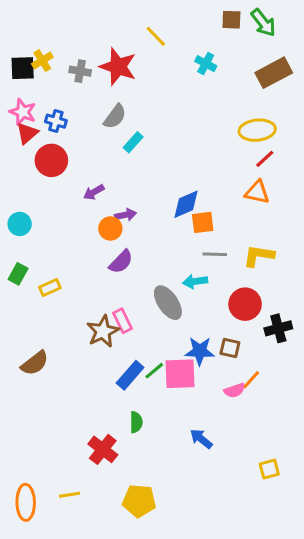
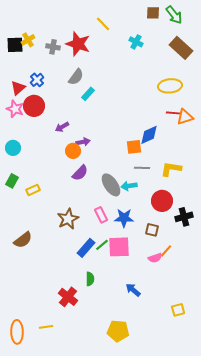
brown rectangle: (274, 73) -> (181, 48), turned 70
pink star: (23, 112) -> (15, 109), moved
blue cross: (56, 121) -> (37, 80), turned 32
red line: (265, 159) -> (173, 113), moved, turned 48
orange triangle: (257, 192) -> (185, 117), moved, turned -30
blue diamond: (186, 204) -> (149, 135), moved
gray ellipse: (168, 303) -> (111, 185), moved
pink rectangle: (122, 321) -> (101, 215), moved
blue star: (200, 351) -> (124, 218), moved
yellow pentagon: (139, 501) -> (118, 331), moved

